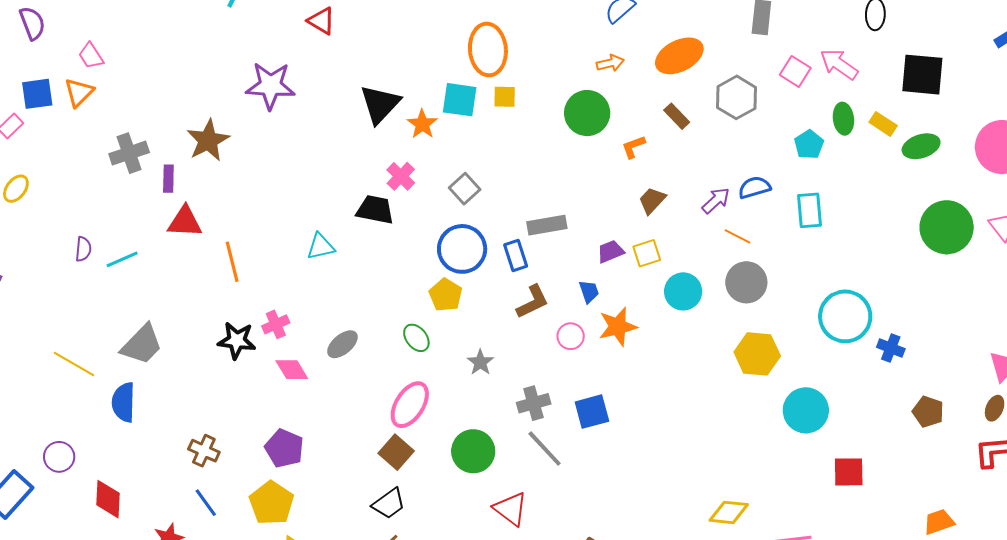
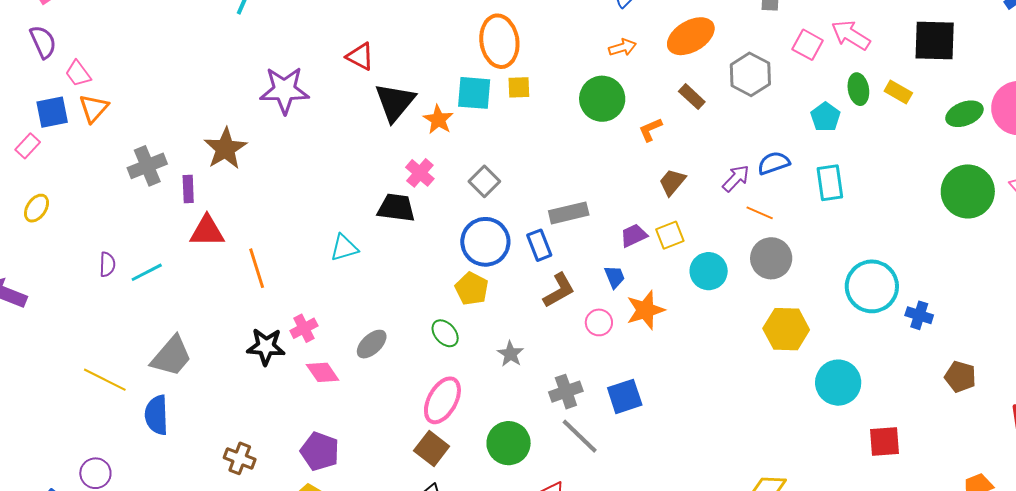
red triangle: (321, 21) -> (360, 56), moved
pink trapezoid: (91, 56) -> (78, 74), moved
green ellipse: (921, 146) -> (964, 114), moved

